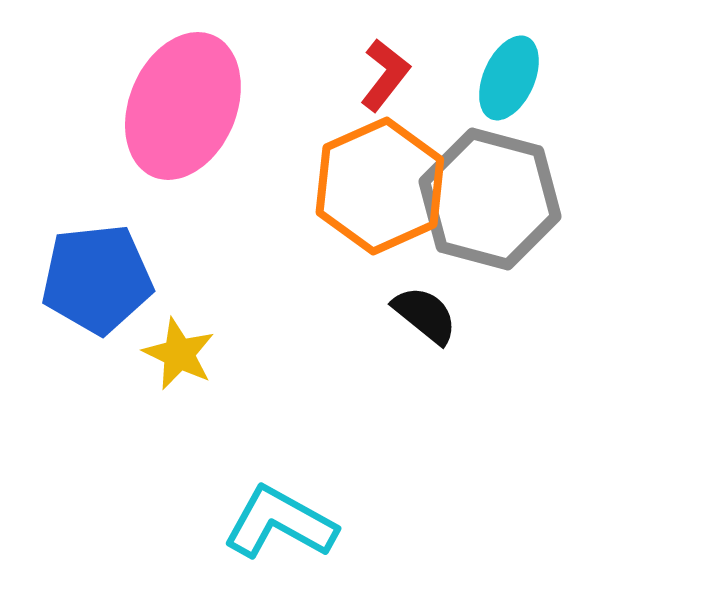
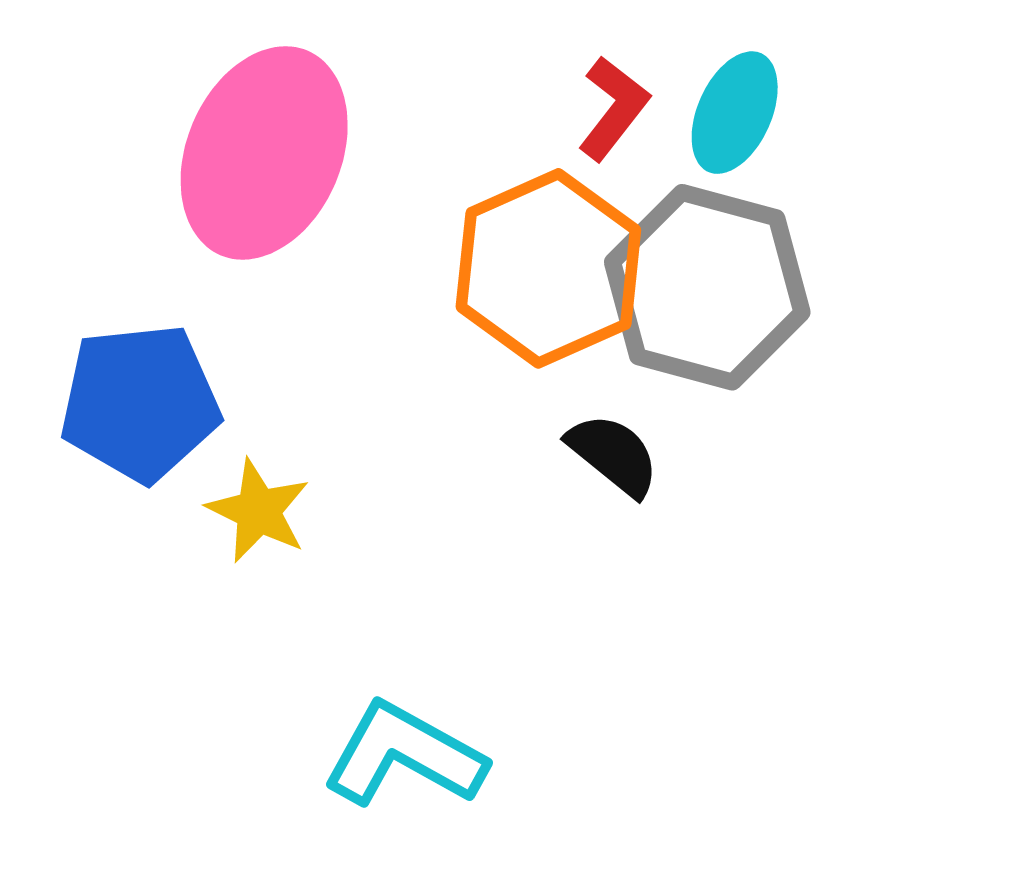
red L-shape: (385, 75) -> (613, 108), moved

